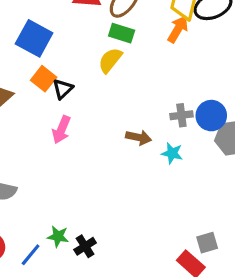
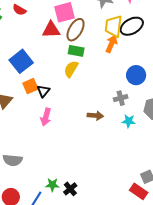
blue square: (34, 38) -> (21, 61), turned 30
orange square: (44, 79) -> (30, 86), turned 35
blue circle: (211, 116) -> (136, 75), moved
cyan star: (172, 153) -> (129, 121), moved

